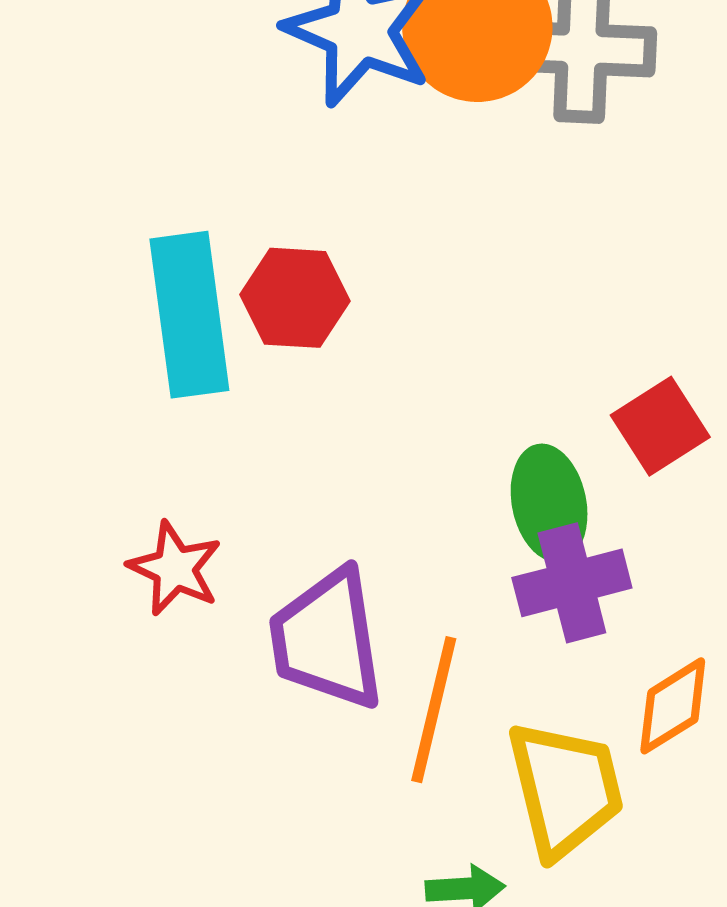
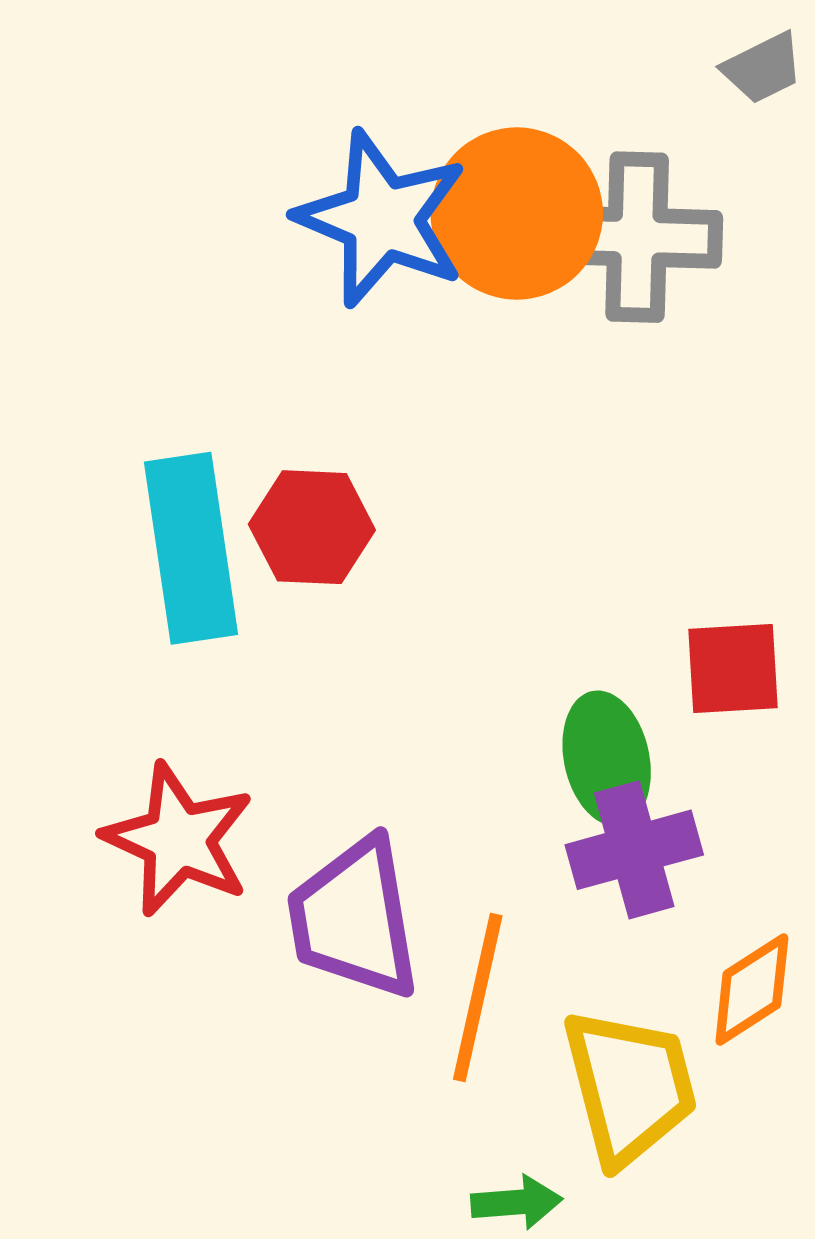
red square: (660, 426) -> (733, 669), turned 30
red star: (175, 568) -> (178, 840), size x1.4

